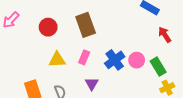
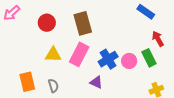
pink rectangle: (84, 57) -> (79, 54), size x1.6
green rectangle: (158, 67) -> (149, 58), moved
purple triangle: (92, 84) -> (96, 82), moved, turned -40

